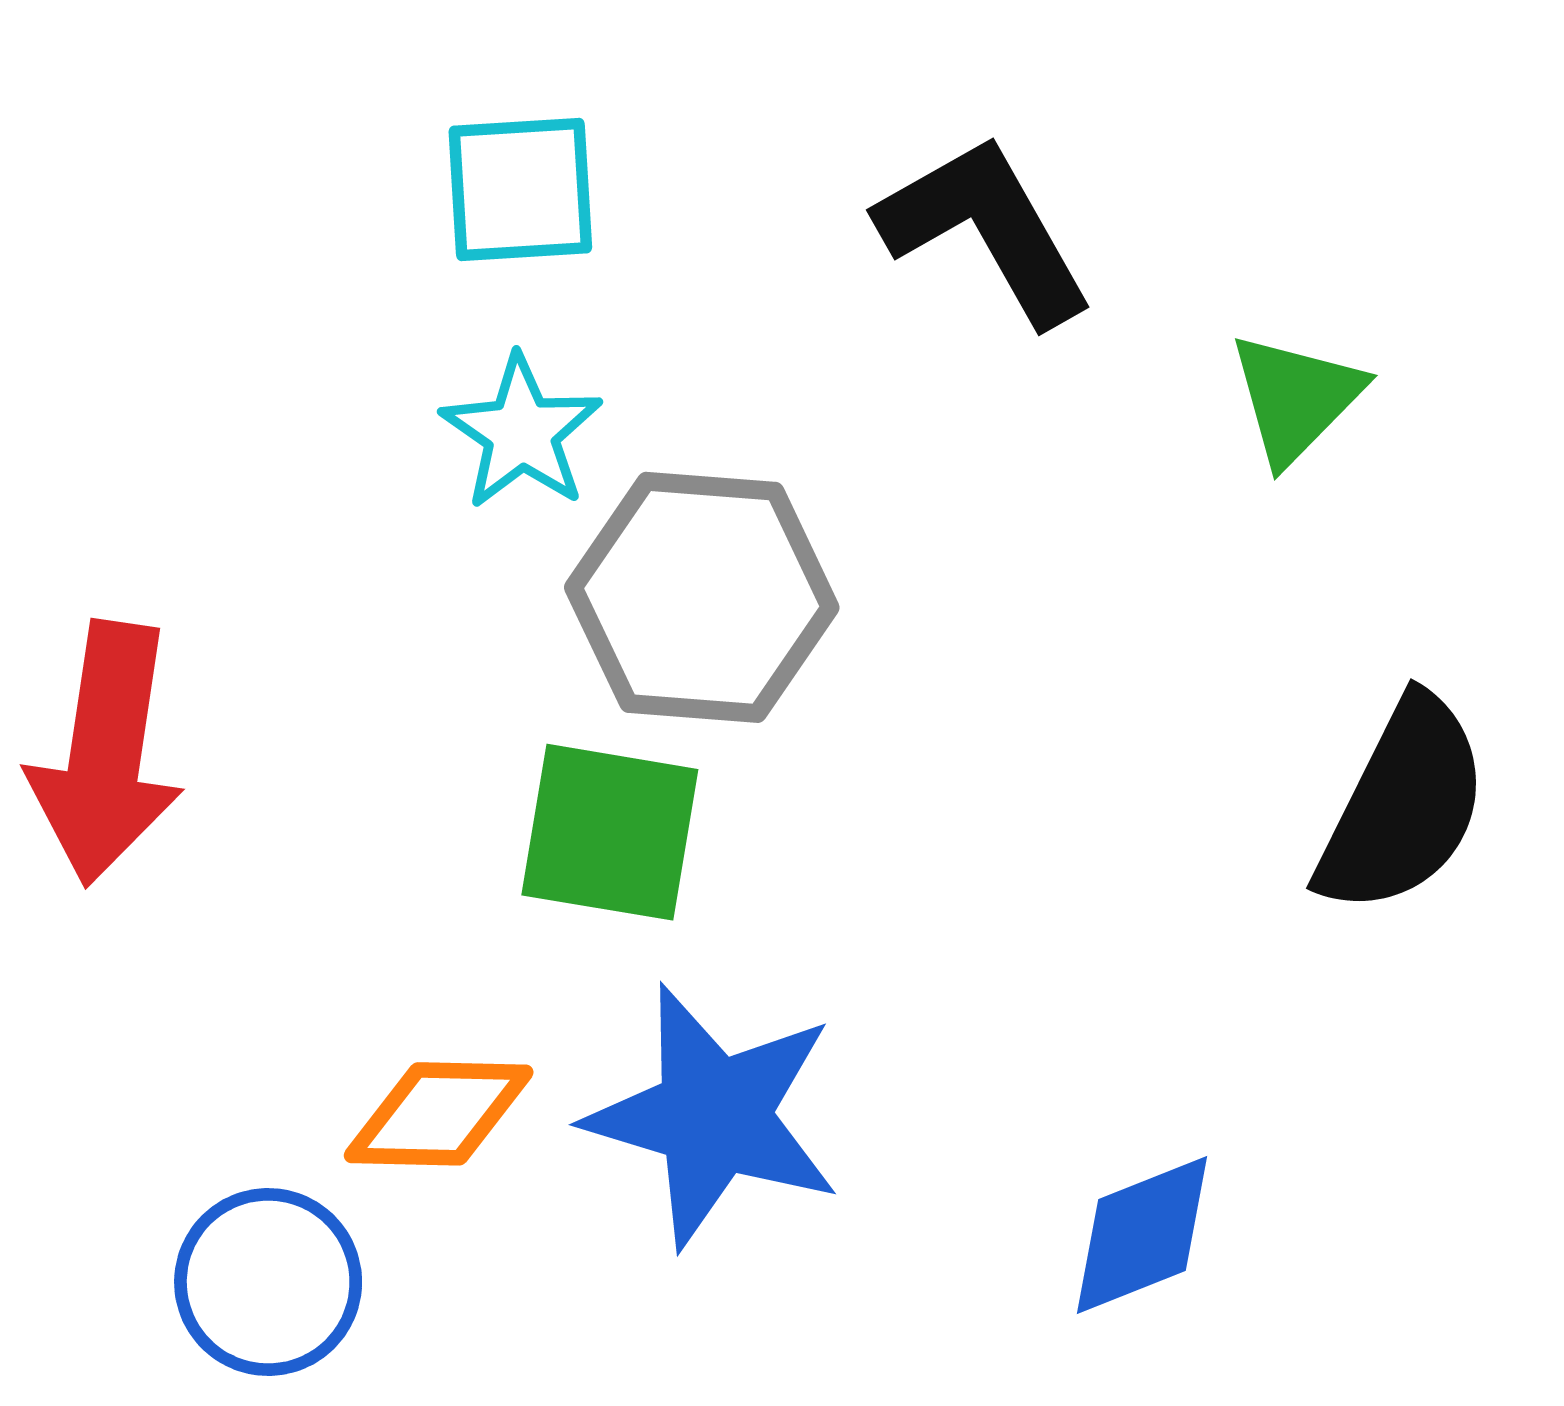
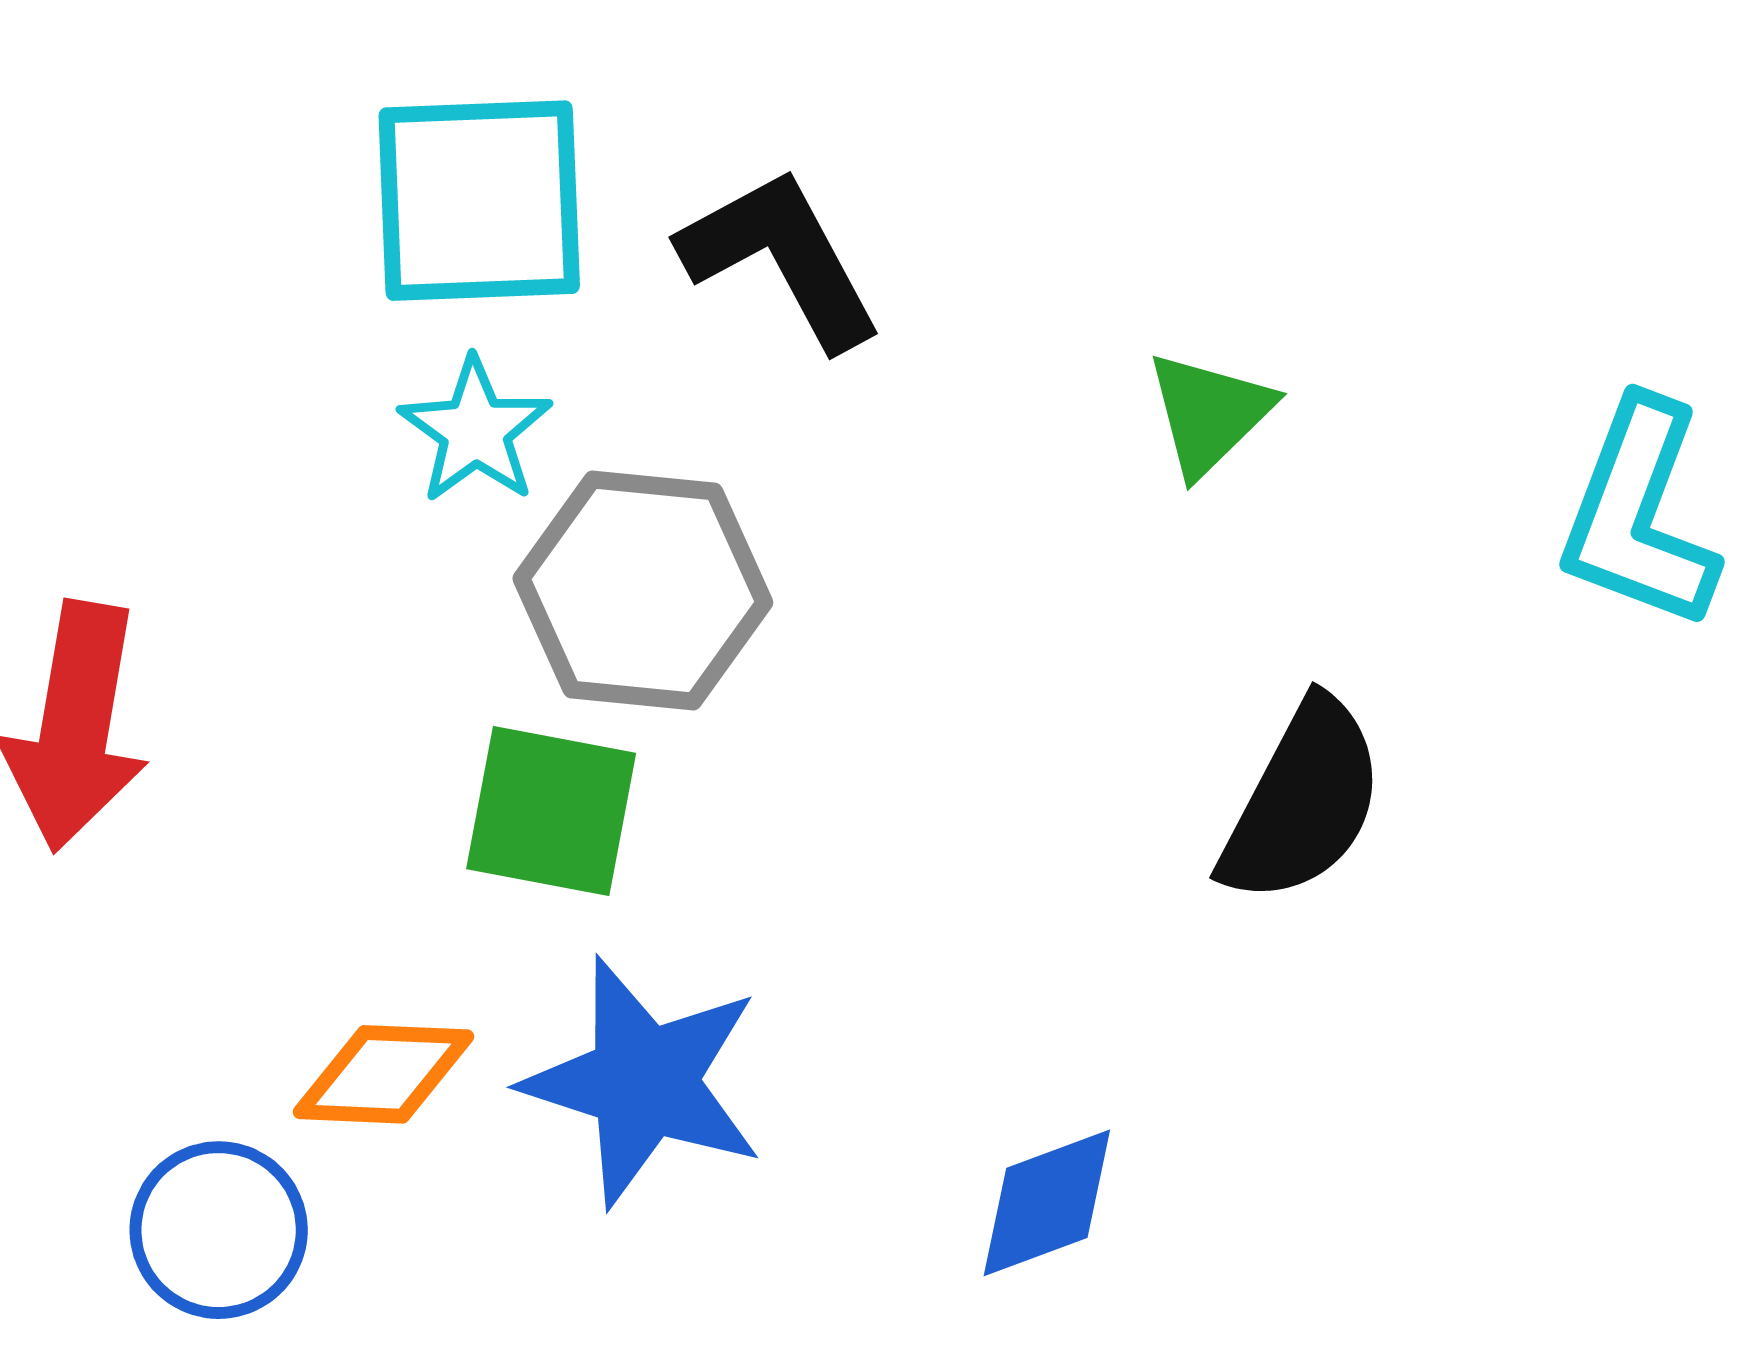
cyan square: (520, 189) -> (479, 201), size x1.5
black L-shape: (986, 230) -> (781, 258), moved

